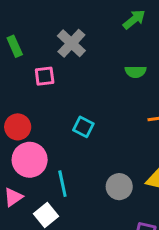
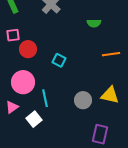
pink square: (45, 76) -> (13, 35), moved
red circle: (18, 127) -> (28, 49), moved

